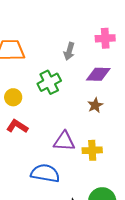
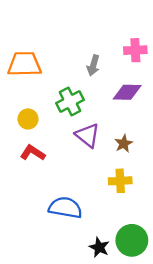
brown star: (95, 105) -> (124, 143), moved
purple triangle: (64, 141) -> (87, 135), moved, turned 35

